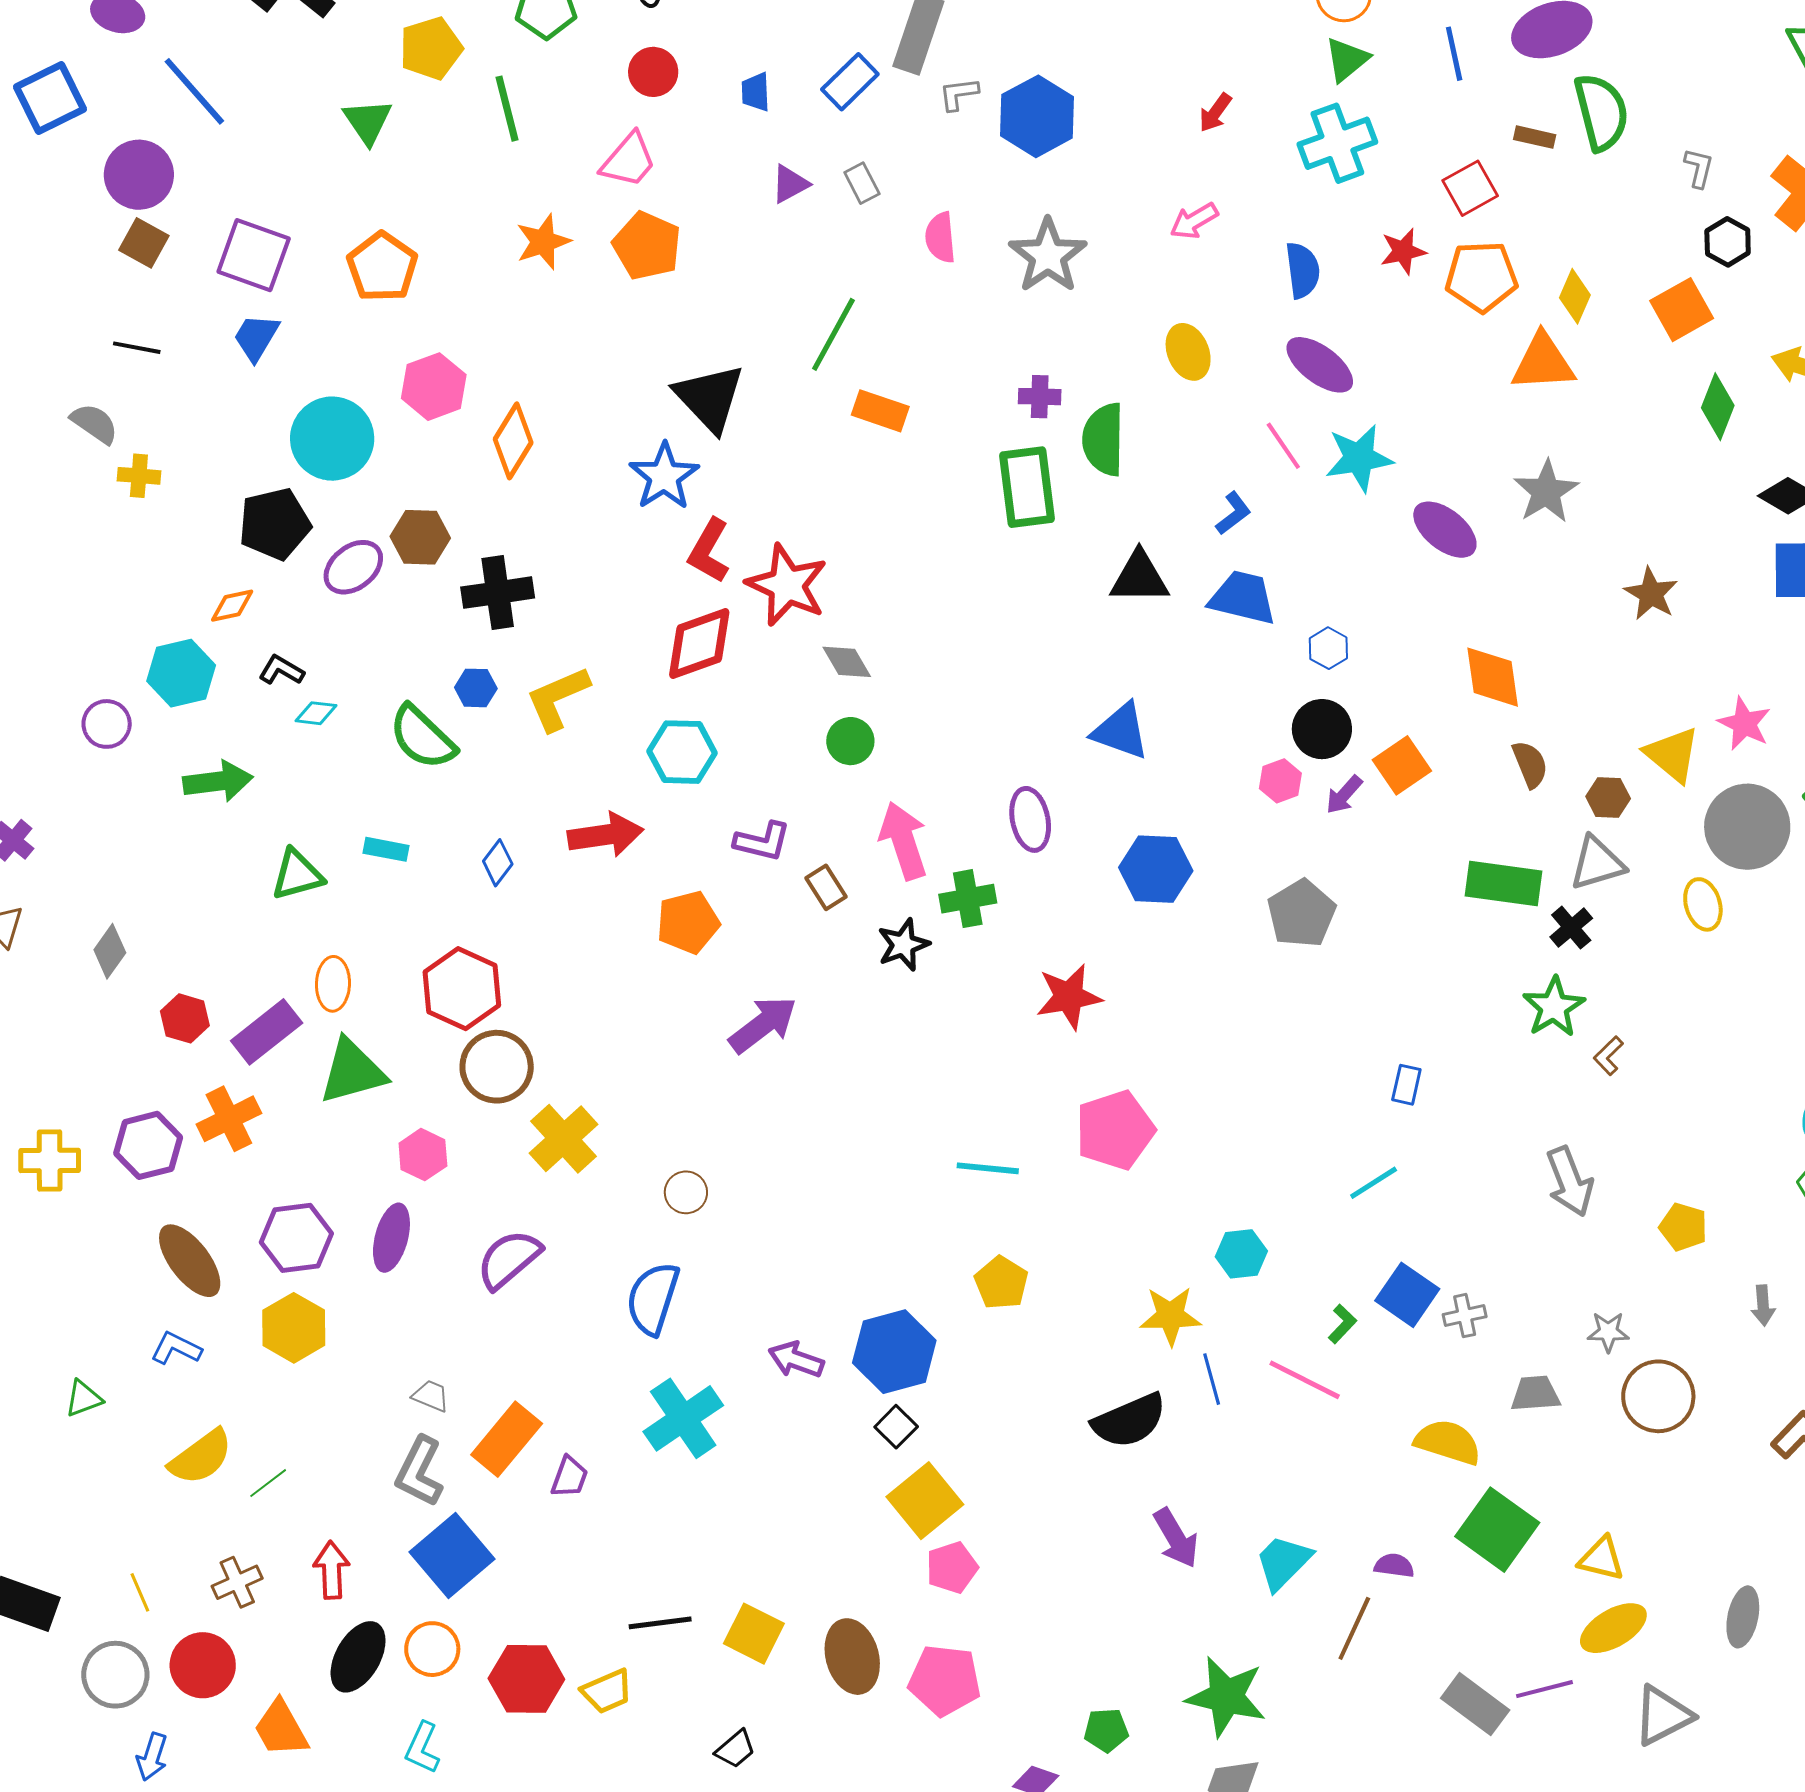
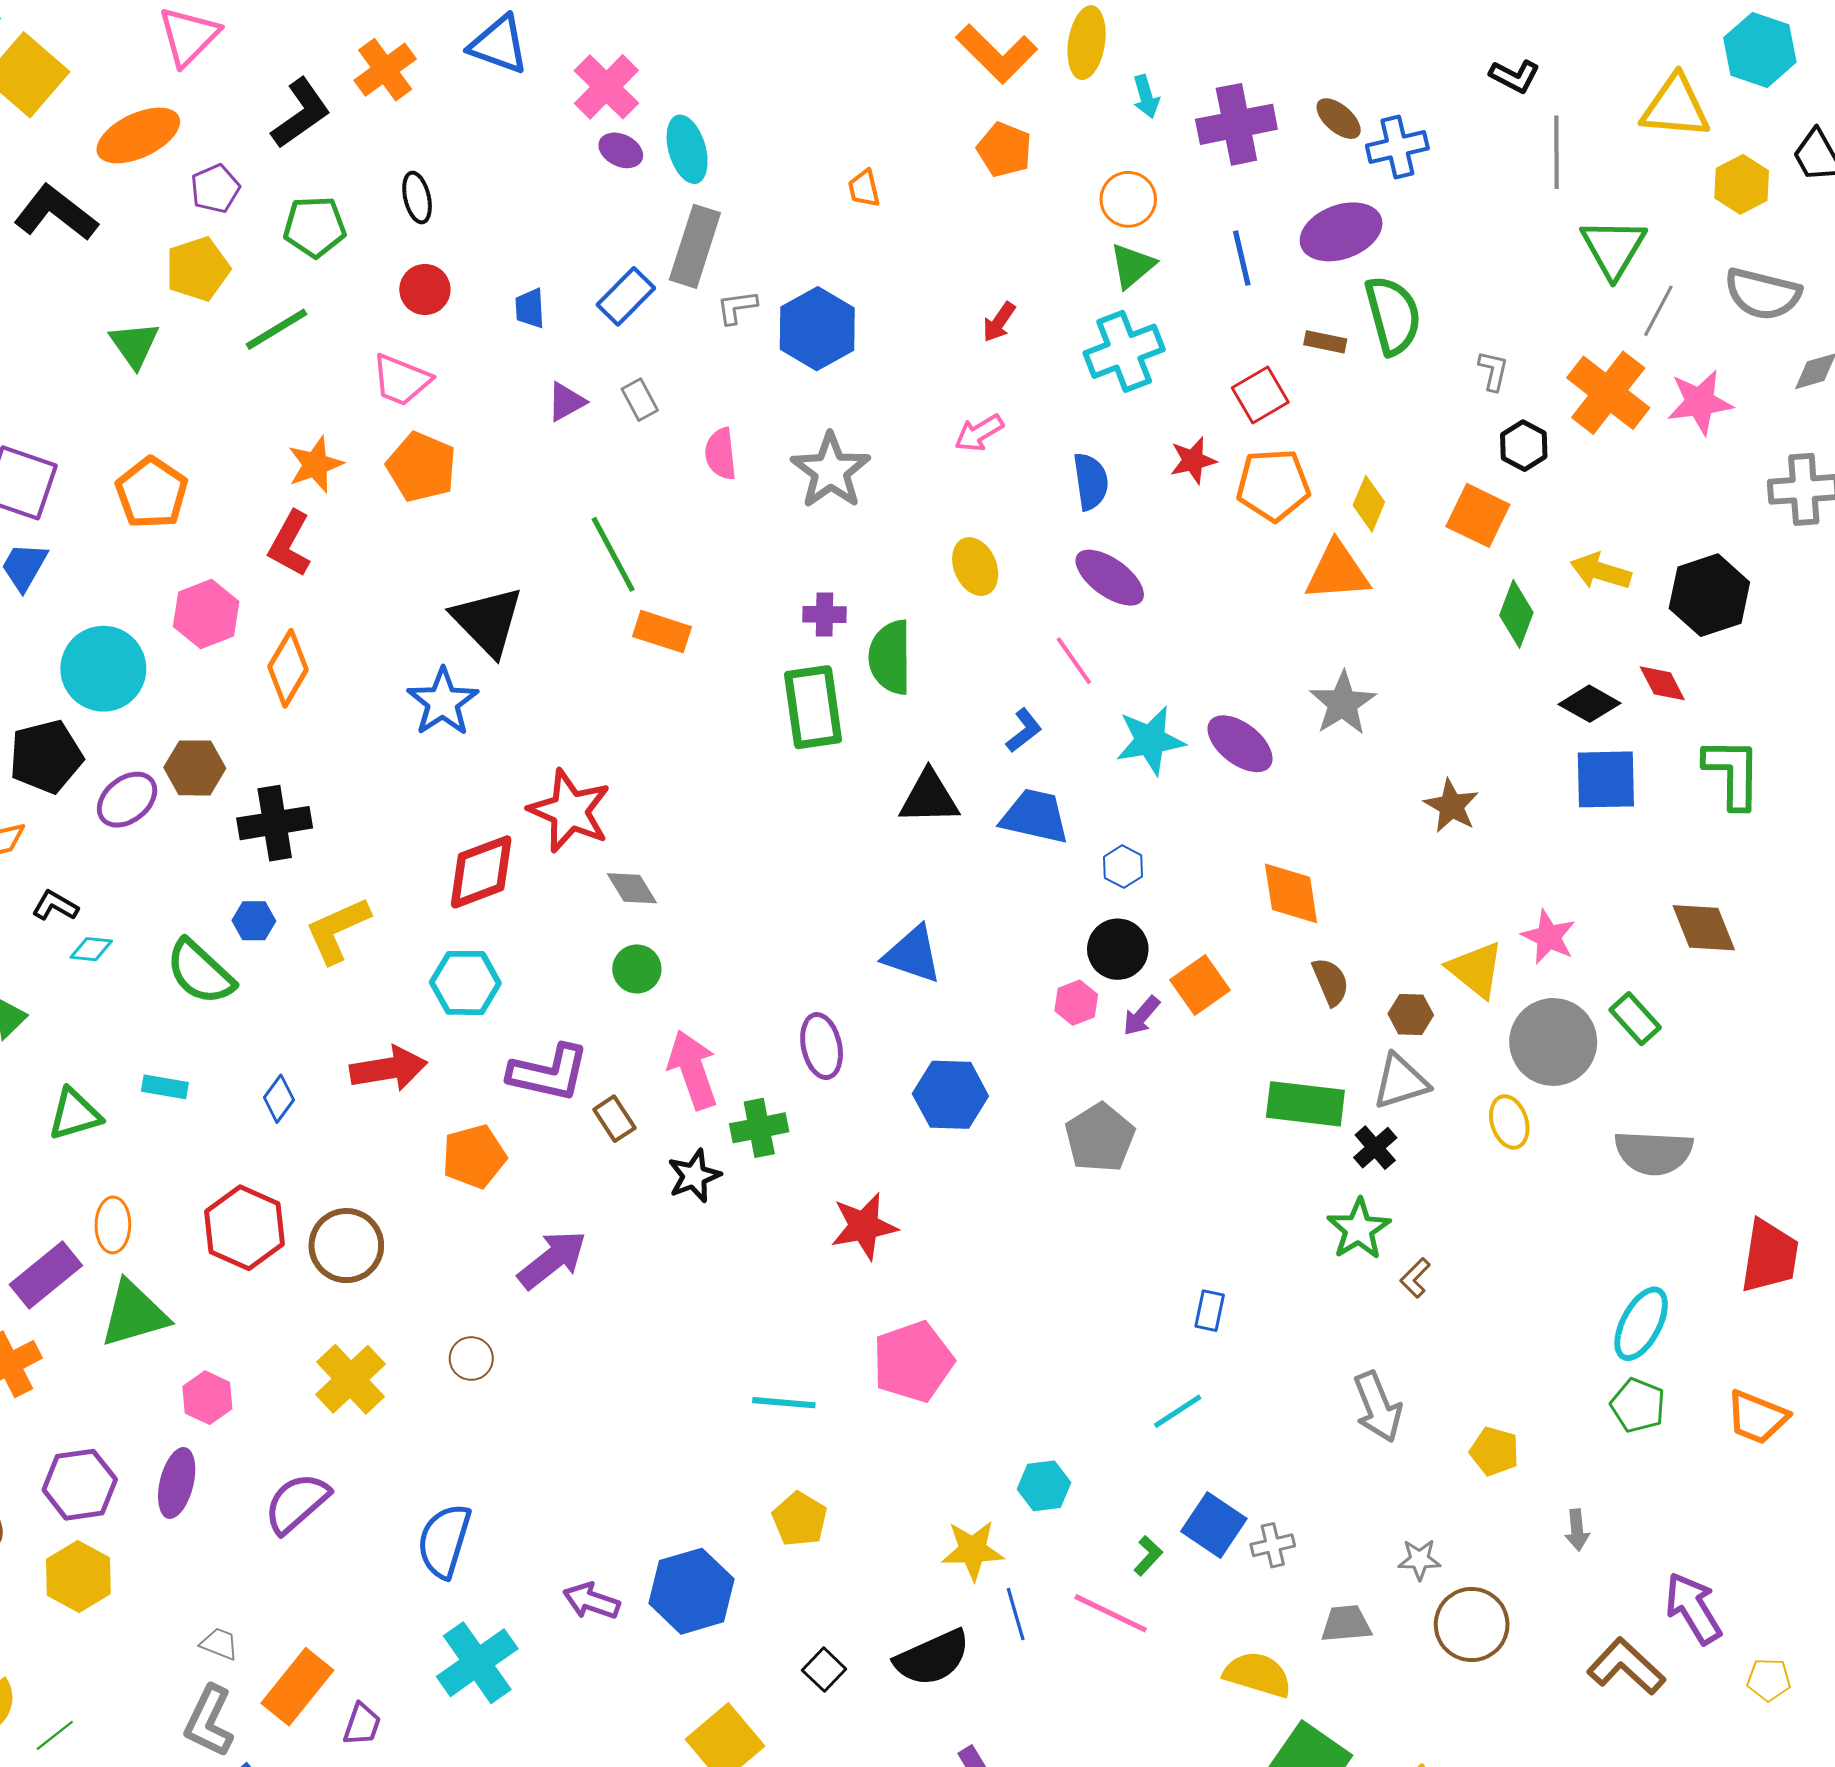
green line: (507, 109) -> (276, 329), turned 74
pink trapezoid: (629, 160) -> (401, 380), turned 72
orange square: (1682, 310) -> (1478, 515), turned -34
green line: (833, 334) -> (613, 554), turned -56
cyan star: (1359, 458) -> (1150, 740), moved
red L-shape: (709, 551) -> (290, 544), moved
purple L-shape: (762, 841) -> (549, 1073), size x1.4
brown circle: (497, 1067) -> (346, 1246), moved
brown circle: (686, 1192) -> (471, 1358), moved
black square: (896, 1427) -> (824, 1670), moved

